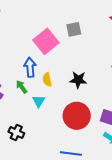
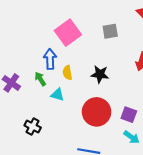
gray square: (74, 29) -> (110, 31), moved
cyan triangle: (39, 101) -> (57, 95), turned -48

